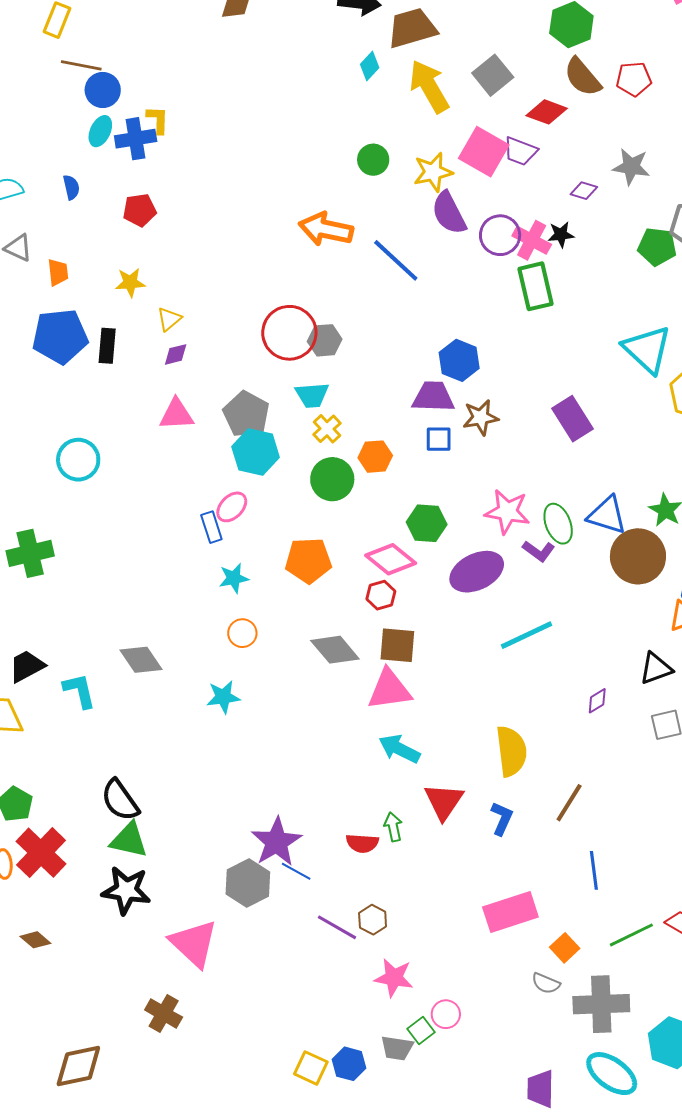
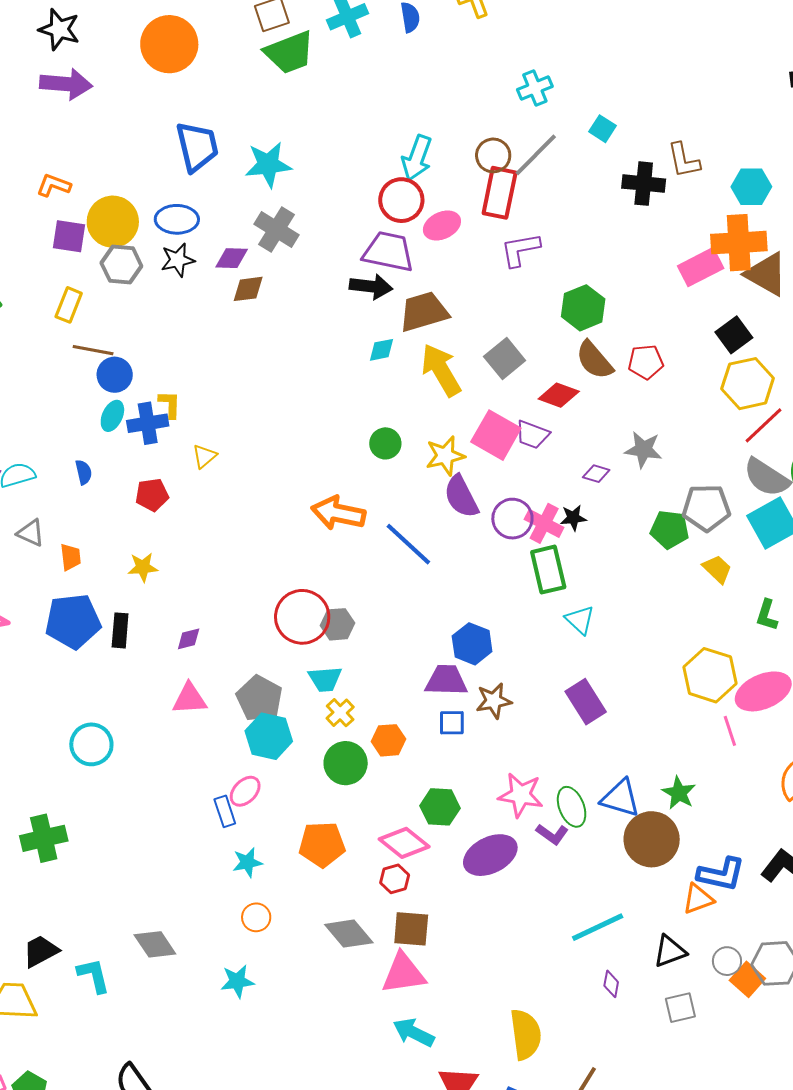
cyan diamond: (370, 66) -> (381, 350), turned 36
yellow triangle: (169, 319) -> (204, 456), moved
cyan triangle: (647, 349) -> (580, 620), moved, size x0.6
cyan line: (526, 635) -> (598, 927), moved
purple diamond: (597, 701) -> (611, 984), turned -48

